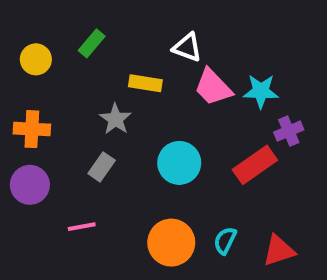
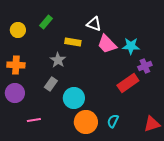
cyan circle: (179, 163) -> (74, 98), moved
pink line: (82, 227) -> (34, 120), moved
red triangle: (279, 251) -> (152, 124), moved

